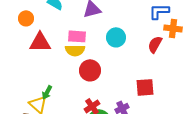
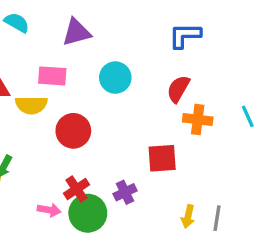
orange cross: (173, 28) -> (198, 120), moved
yellow semicircle: (75, 50) -> (31, 105), moved

